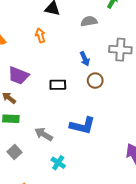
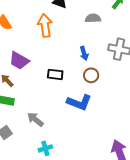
orange arrow: (40, 35) -> (45, 25), size x1.6
blue L-shape: (83, 126) -> (79, 102), moved
cyan cross: (58, 163) -> (45, 148), turned 32

